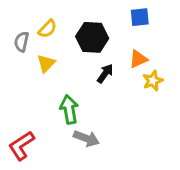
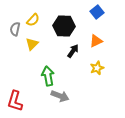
blue square: (140, 17) -> (97, 12), turned -32
yellow star: (153, 81) -> (97, 68), moved
red L-shape: (21, 146) -> (15, 101), turned -40

